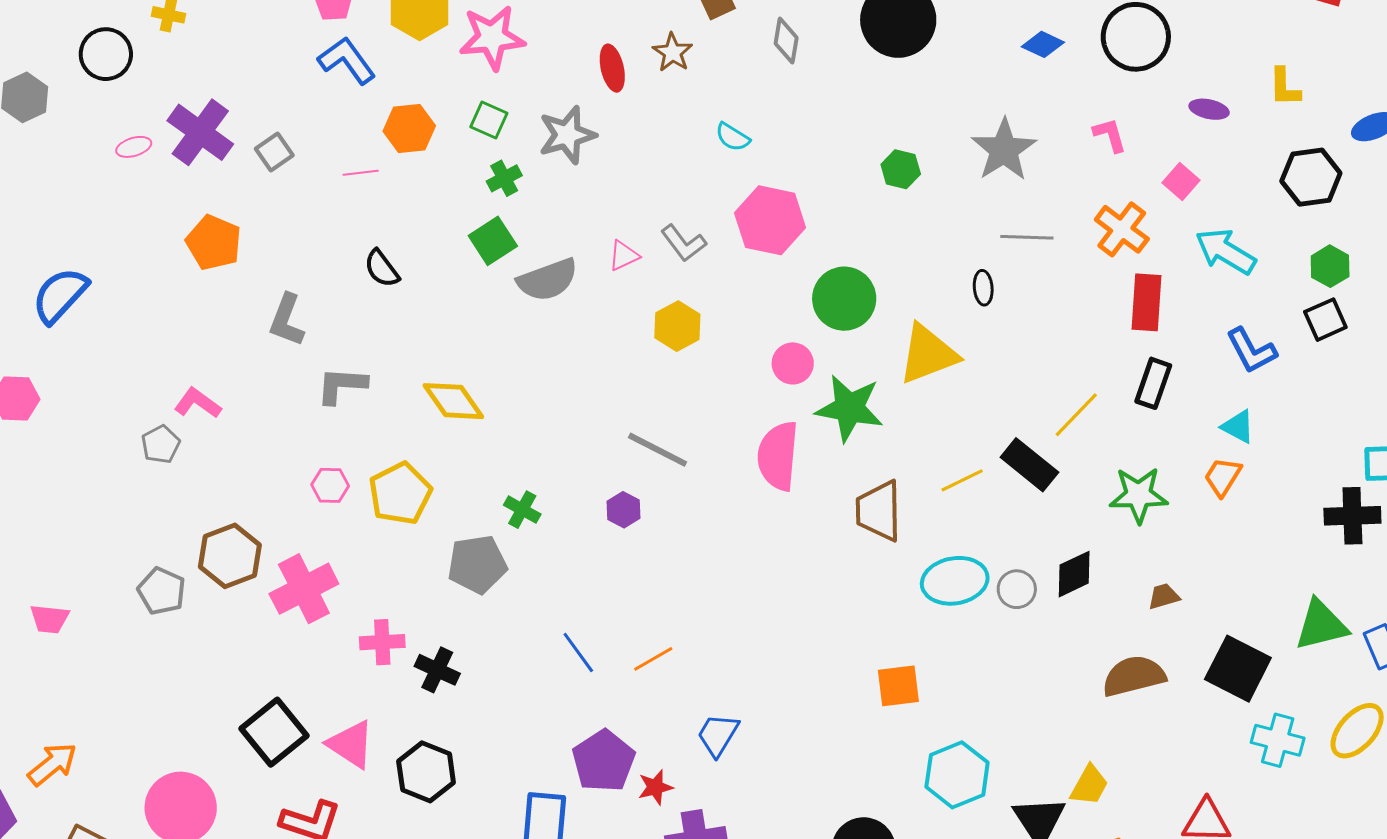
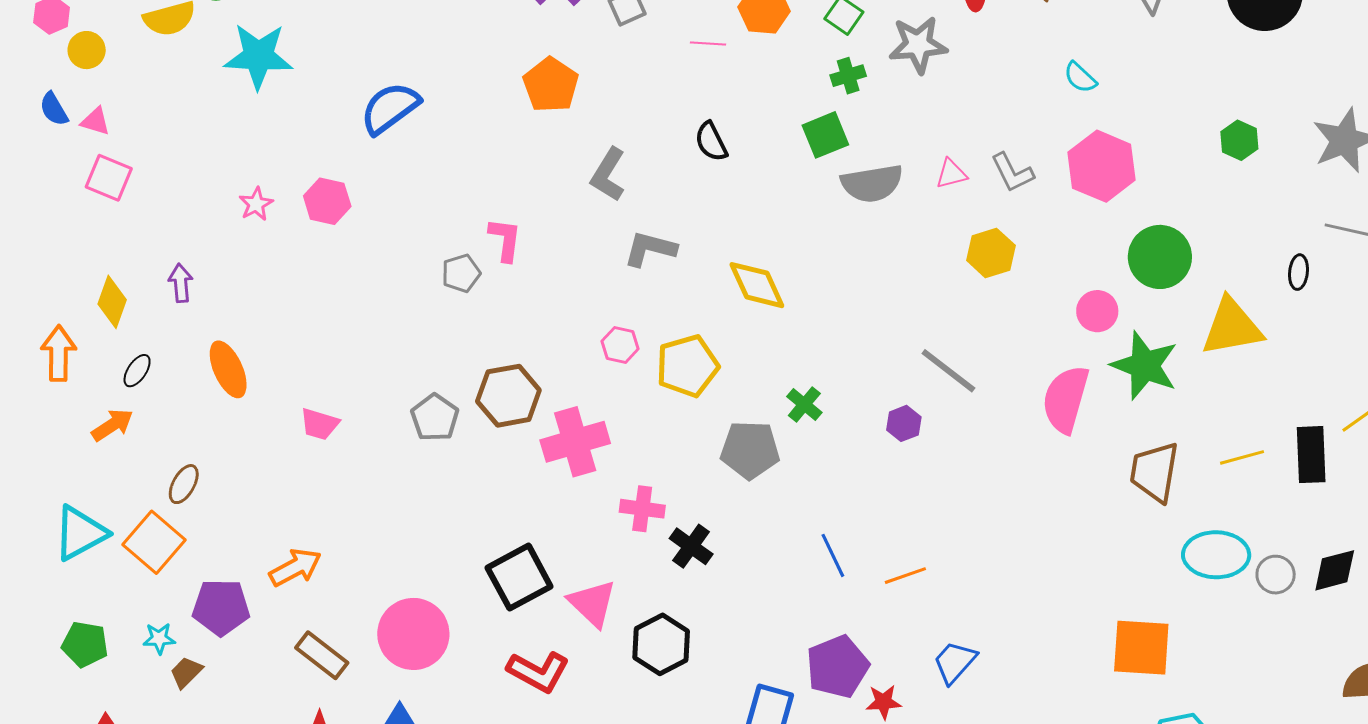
pink L-shape: (198, 403) -> (505, 240), turned 51
black rectangle: (1029, 465) -> (1311, 455), turned 38
orange square: (898, 686) -> (1141, 648), size x1.4

